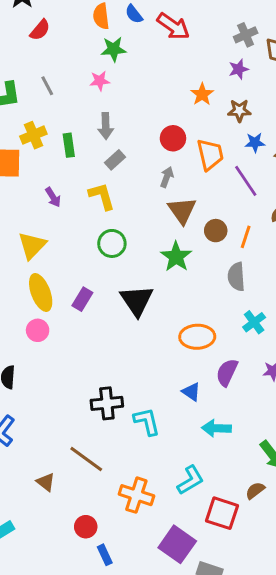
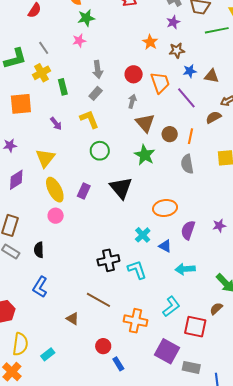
gray arrow: (106, 126) -> (98, 70), moved
yellow cross: (33, 135) -> (41, 73), moved
cyan cross: (254, 322) -> (143, 235), moved

